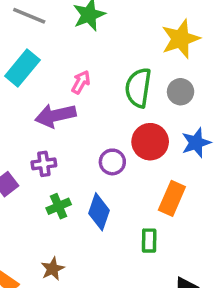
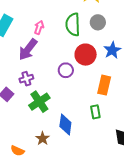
purple arrow: (55, 116) -> (28, 49), turned -30
green cross: (59, 206) -> (39, 102), size x1.5
blue diamond: (99, 212) -> (65, 124), moved

